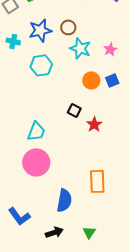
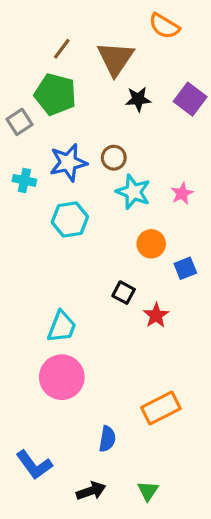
blue square: (112, 80) -> (185, 268), moved
orange rectangle: (97, 181) -> (161, 408), turned 65
blue semicircle: (64, 200) -> (107, 439), size x0.7

